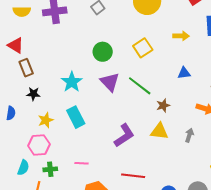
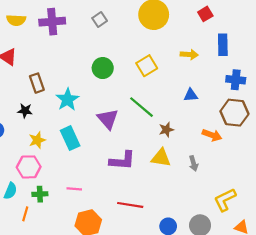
brown rectangle: (26, 68) -> (37, 83), moved
purple triangle: (110, 82) -> (108, 119), moved
purple L-shape: (124, 135) -> (122, 161), turned 35
gray arrow: (189, 135) -> (193, 163), turned 144

